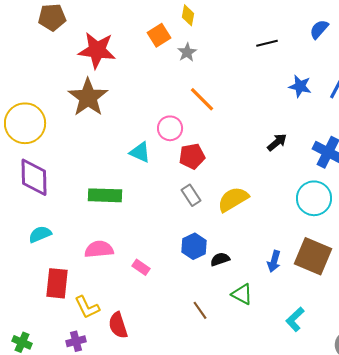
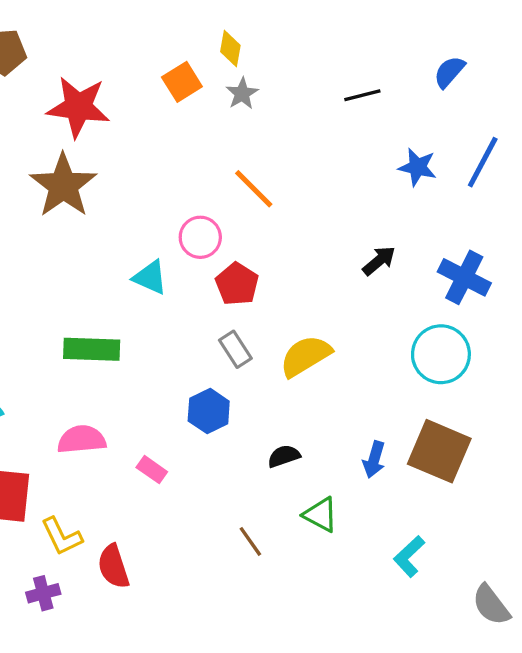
gray star: (187, 52) -> (242, 94), moved
red pentagon: (192, 156) -> (237, 284), turned -30
blue hexagon: (194, 246) -> (209, 411), moved

